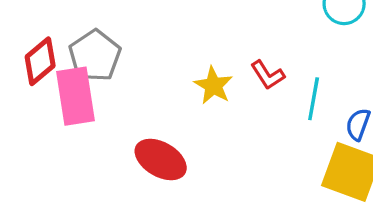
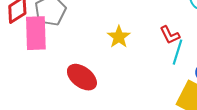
red L-shape: (268, 75) -> (170, 35), moved

